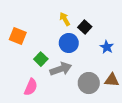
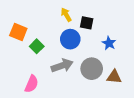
black square: (85, 27) -> (87, 23), turned -32
green square: (41, 59) -> (37, 46), moved
gray circle: (89, 83) -> (92, 69), moved

